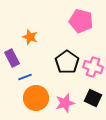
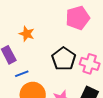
pink pentagon: (81, 21) -> (78, 18), turned -30

